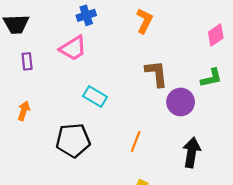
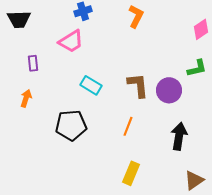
purple rectangle: (27, 61) -> (33, 63), moved
brown L-shape: (156, 73) -> (138, 85), moved

